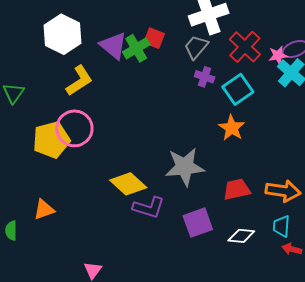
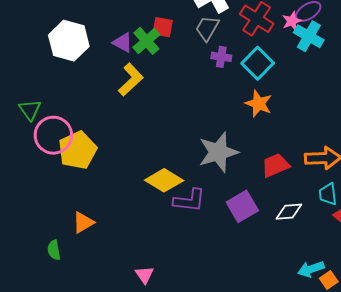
purple triangle: (113, 46) -> (123, 43), size x0.7
yellow L-shape: (79, 81) -> (131, 80), moved
pink circle: (74, 128) -> (53, 135), moved

